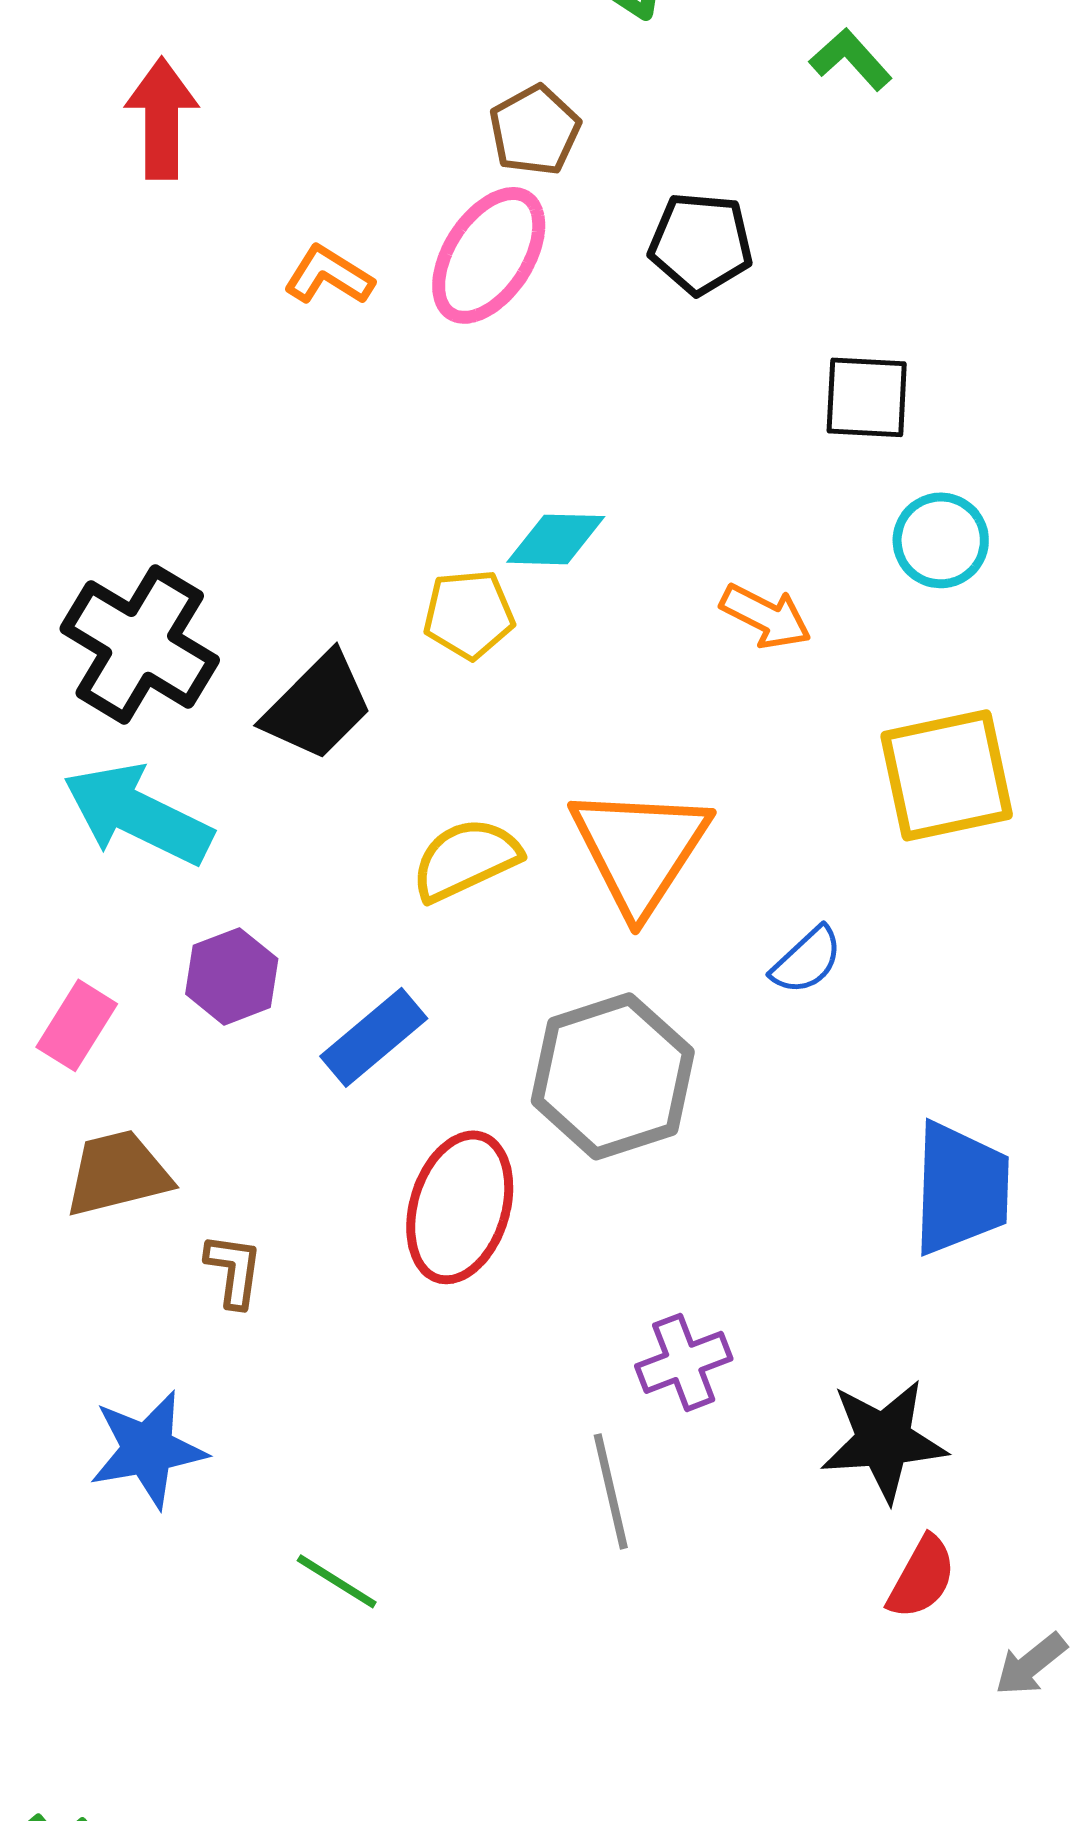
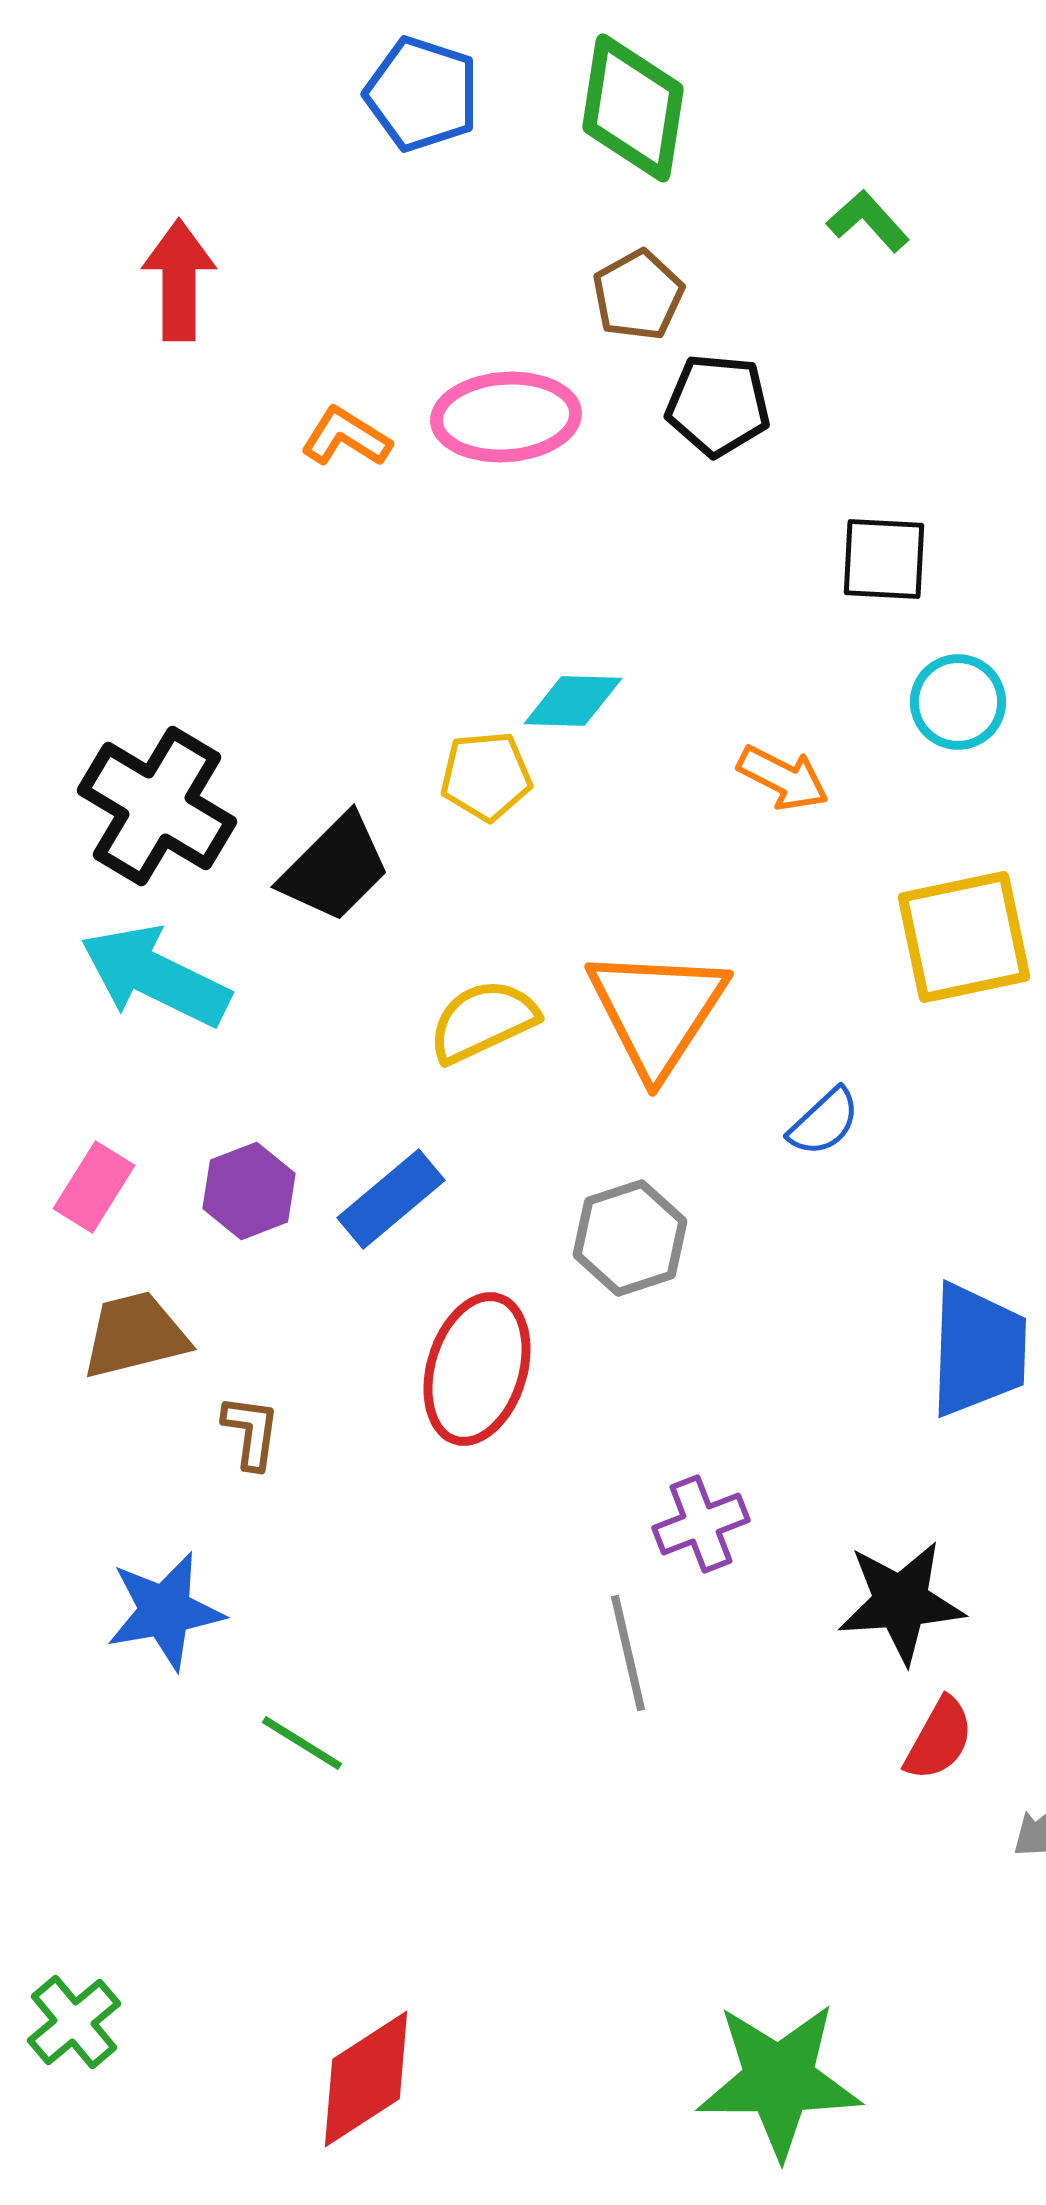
brown pentagon: (535, 130) -> (638, 295), moved
pink ellipse: (489, 255) -> (506, 417), turned 53
purple hexagon: (232, 976) -> (249, 1191), moved
gray hexagon: (613, 1076) -> (630, 1238), size x0.7
green line: (337, 1581) -> (302, 1743), moved

